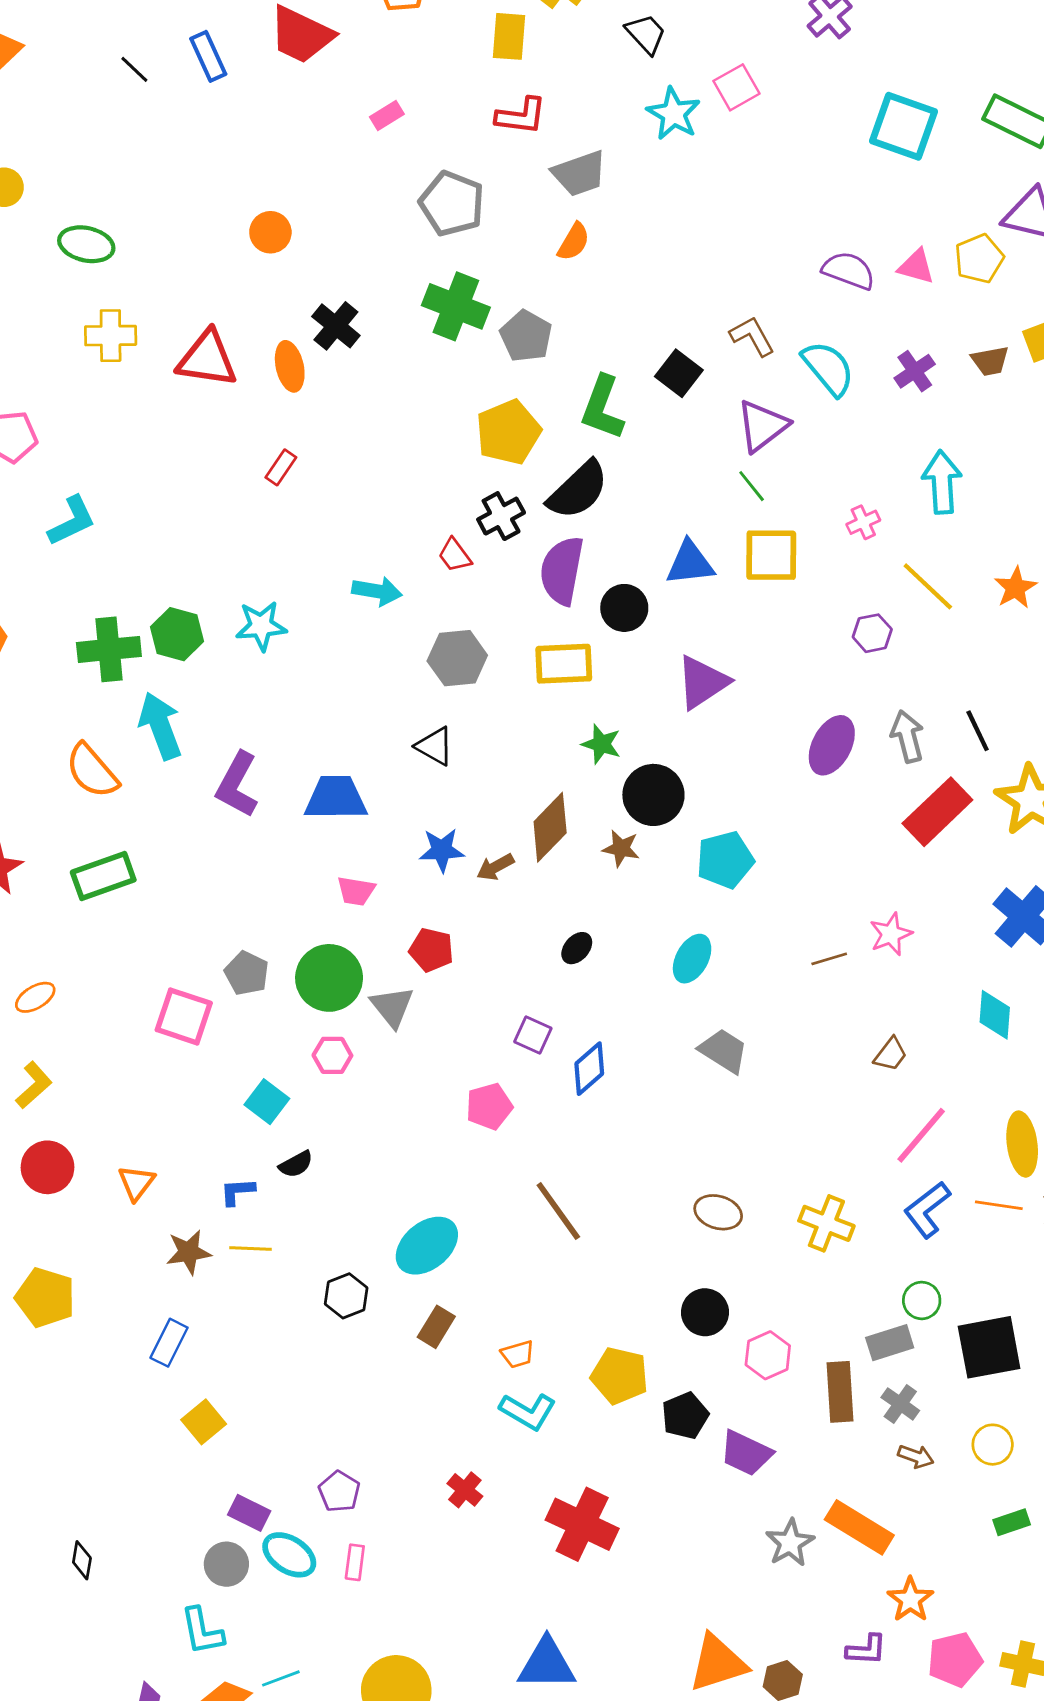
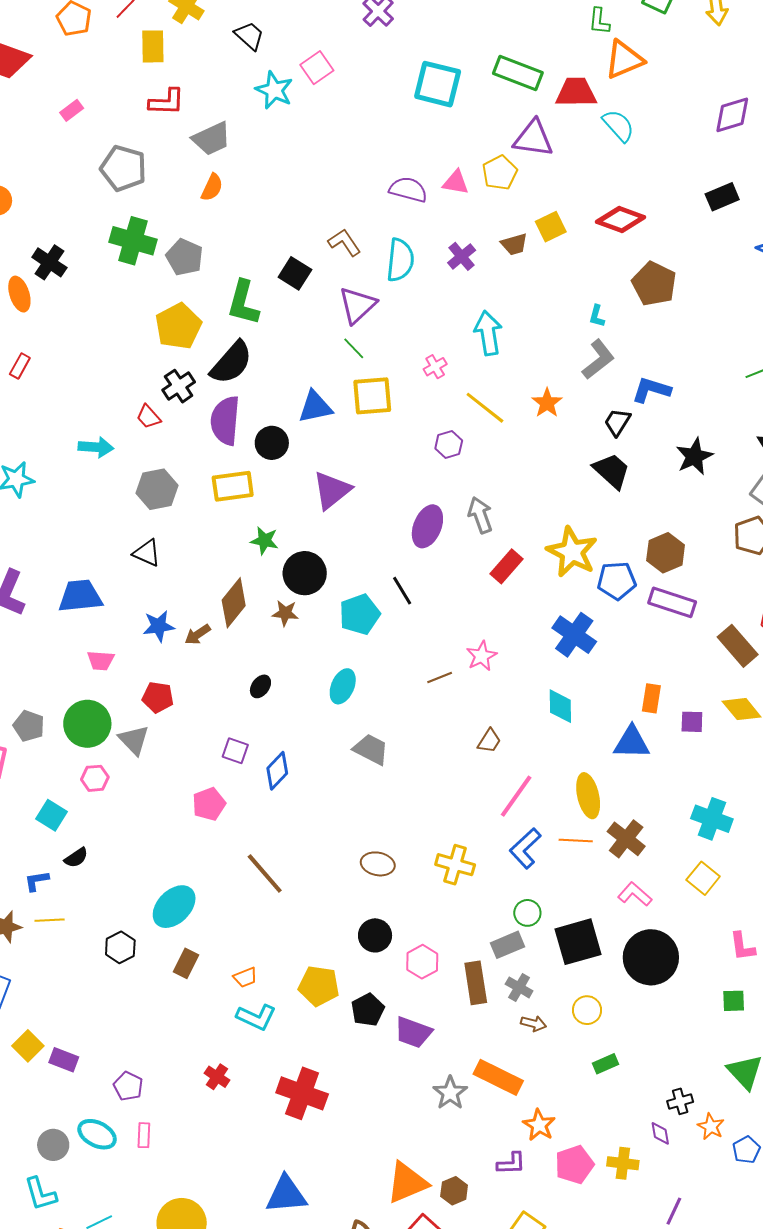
cyan semicircle: (828, 368) -> (400, 260), turned 51
black line: (978, 731) -> (402, 591), moved
red rectangle: (937, 812) -> (507, 566), size x0.7
purple rectangle: (249, 1513) -> (64, 1060), moved

